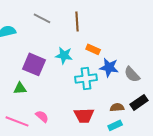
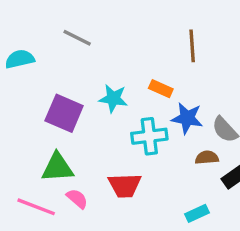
brown line: (77, 21) -> (192, 46), moved
green triangle: (20, 88) -> (57, 167), moved, size x1.5
brown semicircle: (117, 107) -> (207, 158), moved
red trapezoid: (84, 115) -> (125, 185), moved

